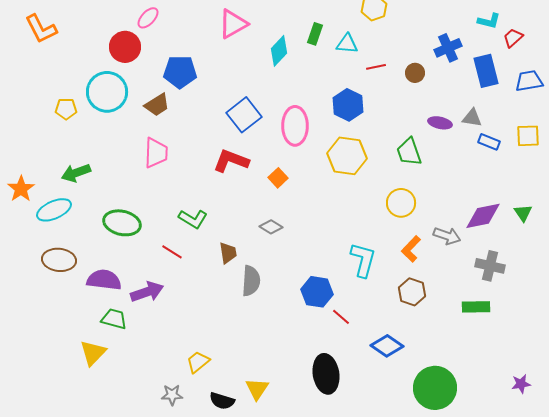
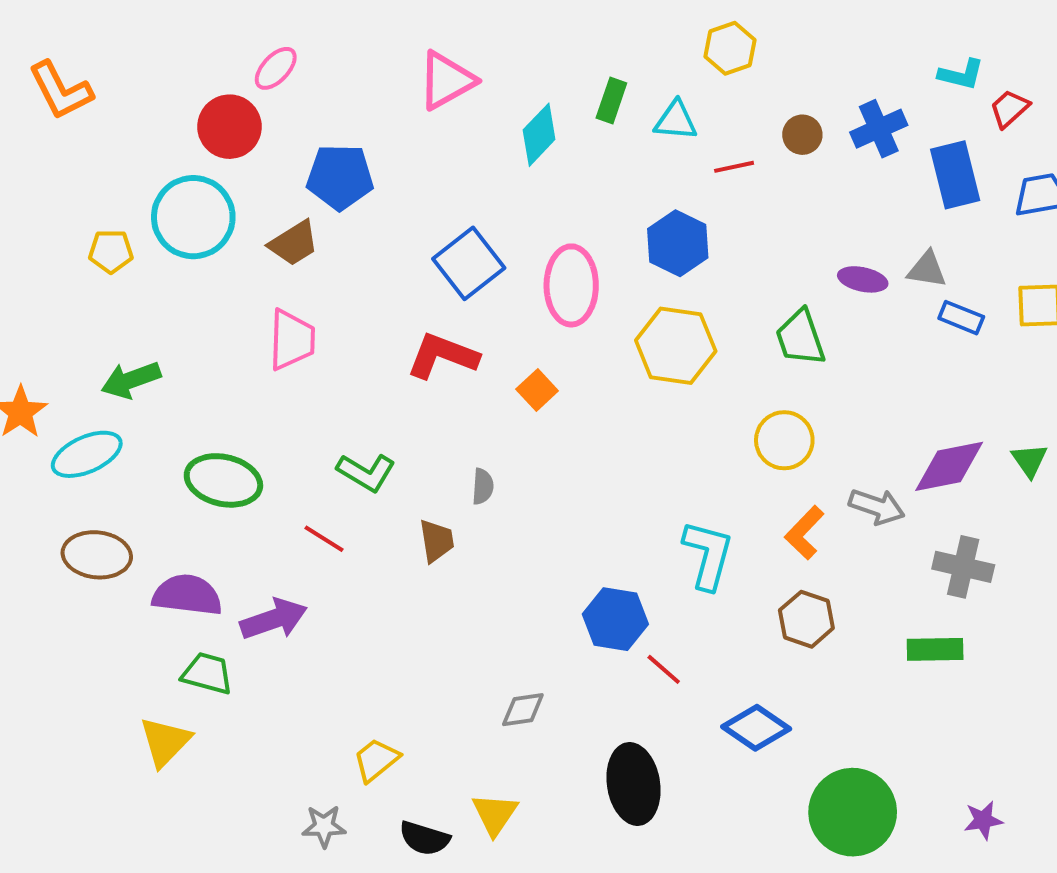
brown circle: (415, 73) -> (802, 135), moved
gray diamond: (271, 227) -> (523, 710), moved, turned -40
gray semicircle: (251, 281) -> (483, 486), moved, size x0.6
purple star: (521, 384) -> (983, 820), moved

